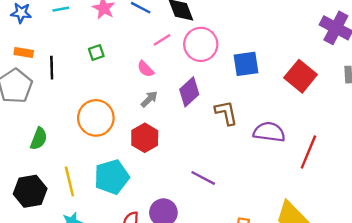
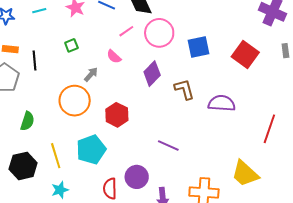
gray arrow: (149, 99) -> (91, 74), moved
red line: (308, 152) -> (269, 129), moved

